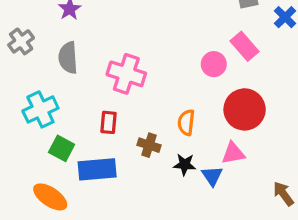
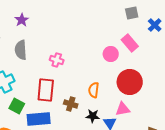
pink cross: (126, 74) -> (57, 60), size x0.6
red rectangle: (108, 122) -> (46, 90), size x1.6

